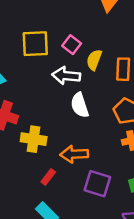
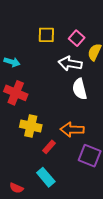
yellow square: (35, 44) -> (46, 35), size x0.7
yellow cross: (34, 139) -> (31, 126), moved

